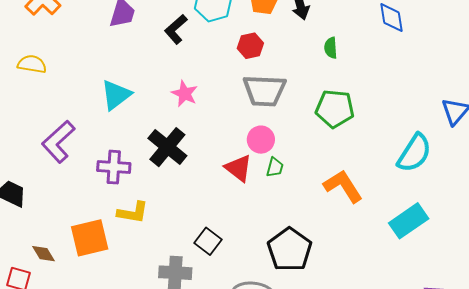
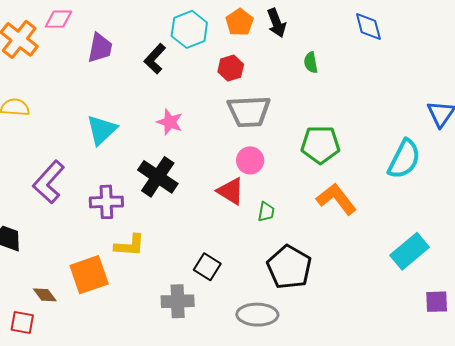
green pentagon: (335, 109) -> (320, 145), moved
green trapezoid: (275, 167) -> (266, 212), moved
cyan rectangle: (409, 221) -> (410, 251), moved

